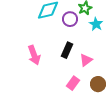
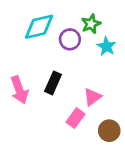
black rectangle: (67, 50) -> (53, 83), moved
pink rectangle: (73, 83) -> (76, 118), moved

